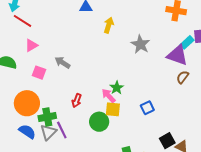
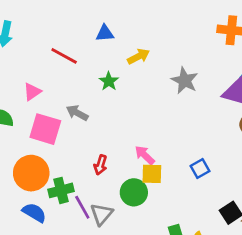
red line: (22, 21) -> (64, 56), moved
yellow arrow: (109, 25) -> (138, 56), turned 49
pink square: (39, 73) -> (45, 129), size x1.6
green star: (117, 88) -> (109, 81), moved
gray triangle: (48, 132) -> (102, 214), moved

